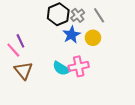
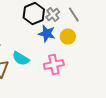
blue star: (71, 35) -> (47, 34), turned -30
cyan semicircle: (61, 68) -> (21, 59), moved

